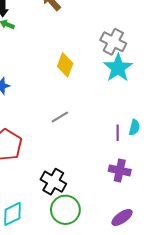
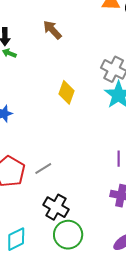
gray line: (60, 117) -> (43, 169), moved

